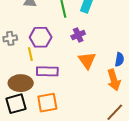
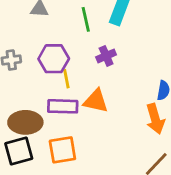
yellow line: (30, 54) -> (66, 79), moved
orange triangle: (87, 60) -> (96, 101), moved, turned -42

